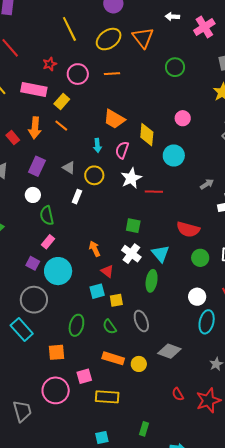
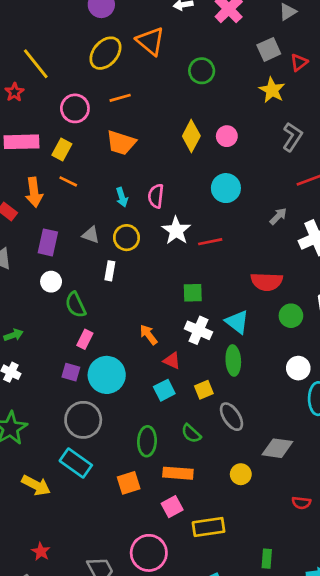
yellow line: (69, 29) -> (36, 64), moved
red star: (50, 64) -> (14, 92), moved
orange trapezoid: (114, 119) -> (121, 143), moved
yellow diamond: (147, 135) -> (191, 136), moved, turned 35
yellow square: (116, 300) -> (204, 390), moved
orange rectangle: (113, 358) -> (178, 473), moved
pink circle: (56, 390) -> (149, 553), moved
red semicircle: (178, 394) -> (301, 503), turned -40

